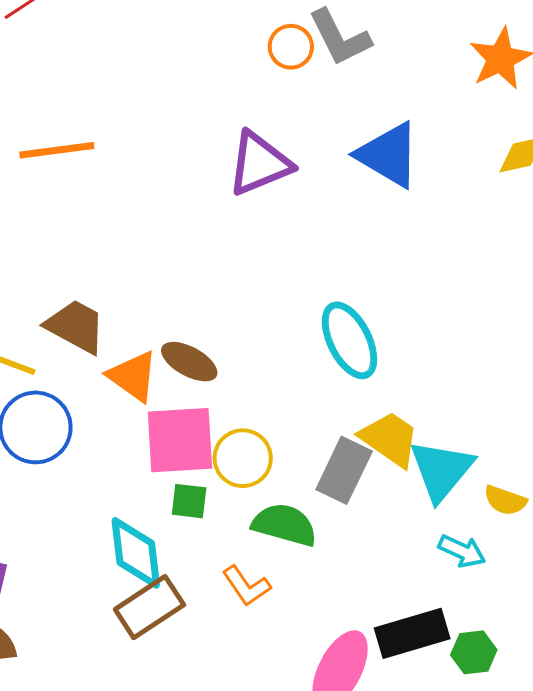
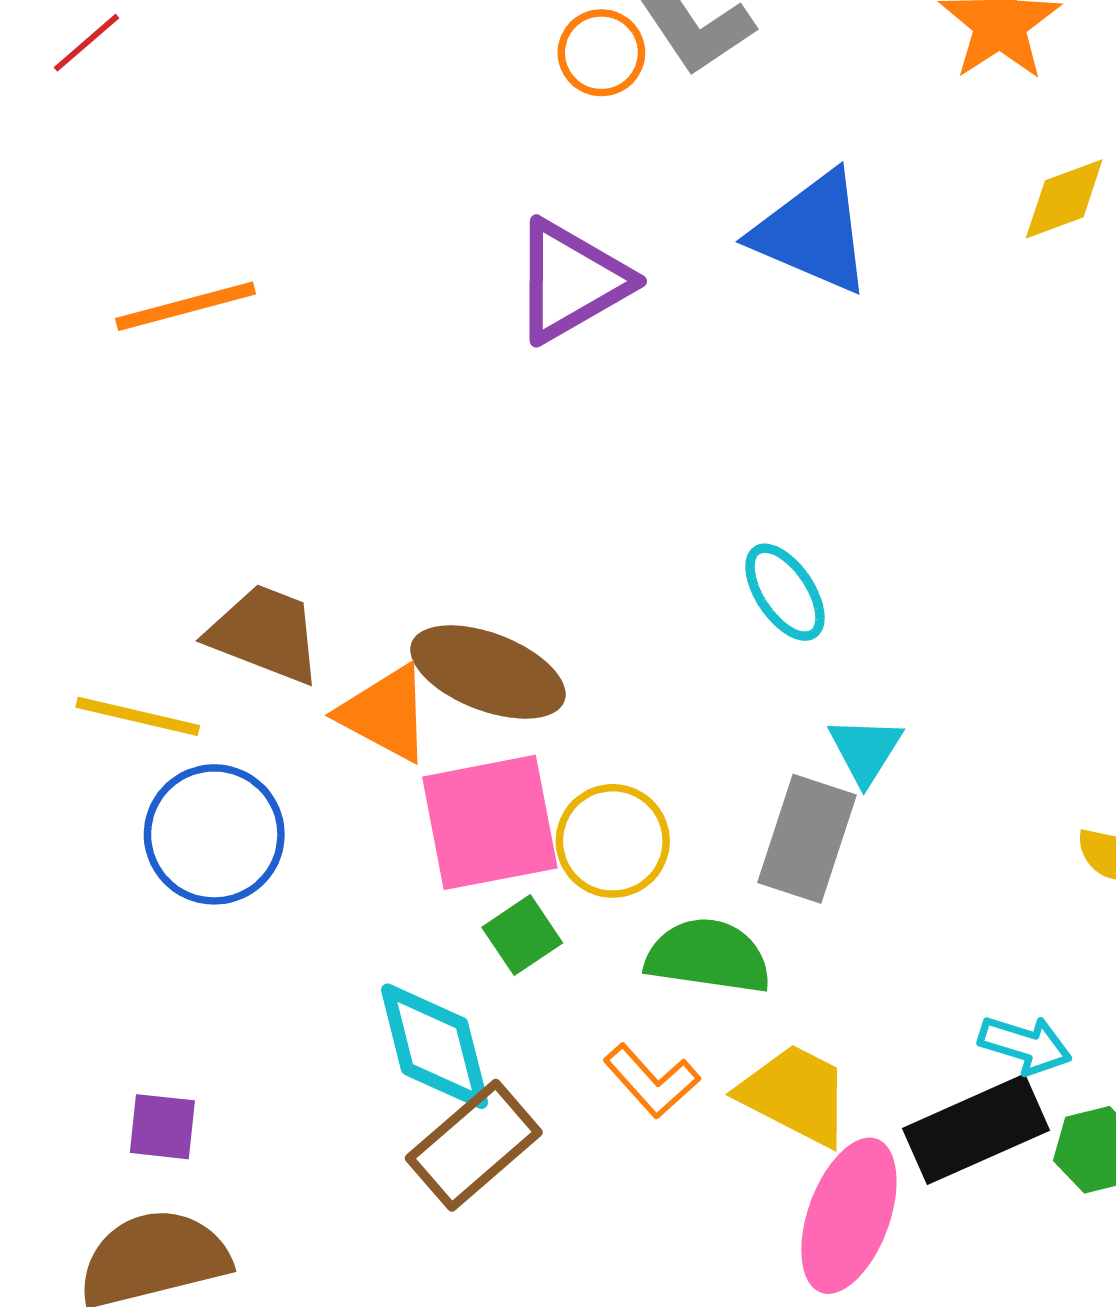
cyan ellipse: (349, 340) -> (785, 592), size x0.7
brown ellipse: (189, 362) -> (488, 672), size x1.4
yellow trapezoid: (390, 439) -> (795, 1095), moved
cyan triangle: (441, 470) -> (865, 750), moved, size x0.6
green square: (189, 501) -> (522, 935), turned -33
cyan arrow: (462, 551) -> (1025, 1045), moved

